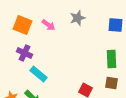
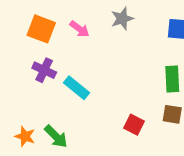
cyan rectangle: (39, 74) -> (77, 88), moved

